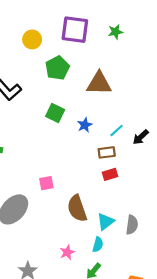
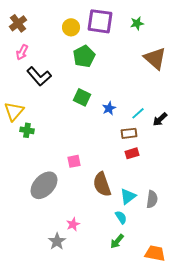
yellow circle: (32, 39) -> (71, 27), moved
brown triangle: (99, 83) -> (155, 58), moved, turned 40
cyan semicircle: (98, 245) -> (121, 217), turned -48
pink star: (67, 252) -> (73, 224), moved

